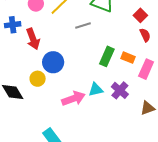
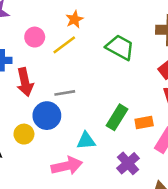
gray line: (83, 25) -> (65, 93), moved
orange rectangle: (128, 58) -> (144, 122), turned -40
cyan triangle: (96, 90) -> (86, 141), moved

